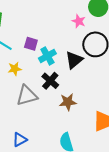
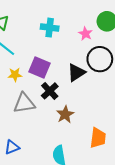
purple square: (31, 44) -> (39, 67), moved, size x1.5
cyan cross: (47, 56) -> (50, 28), moved, turned 30
brown star: (68, 102) -> (65, 114), turned -30

